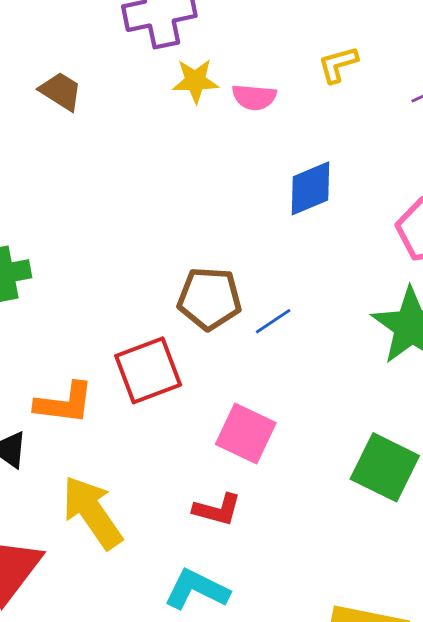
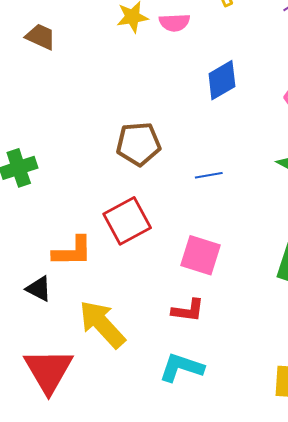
brown pentagon: (209, 299) -> (138, 144), moved
blue line: (273, 321) -> (209, 175), turned 32

